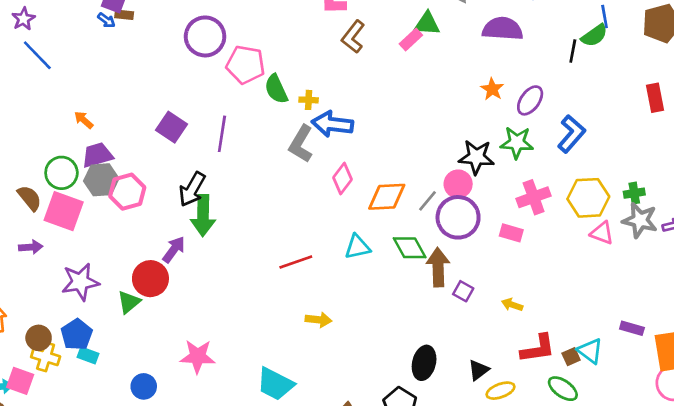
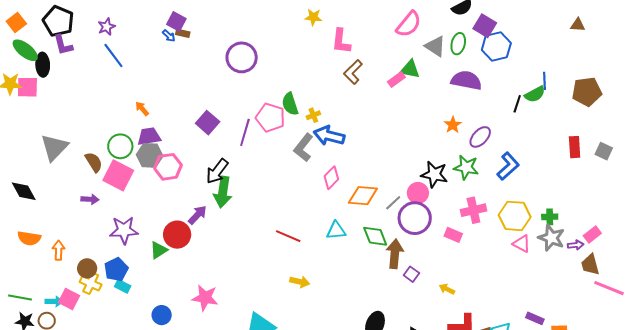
pink pentagon: (246, 65) -> (270, 118), moved
yellow cross: (309, 100) -> (313, 115), turned -32
red line: (296, 262) -> (288, 236), turned 35

